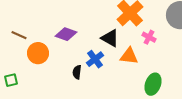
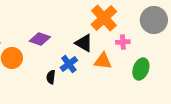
pink cross: (149, 37) -> (123, 42), turned -32
green ellipse: (153, 84) -> (141, 69), moved

